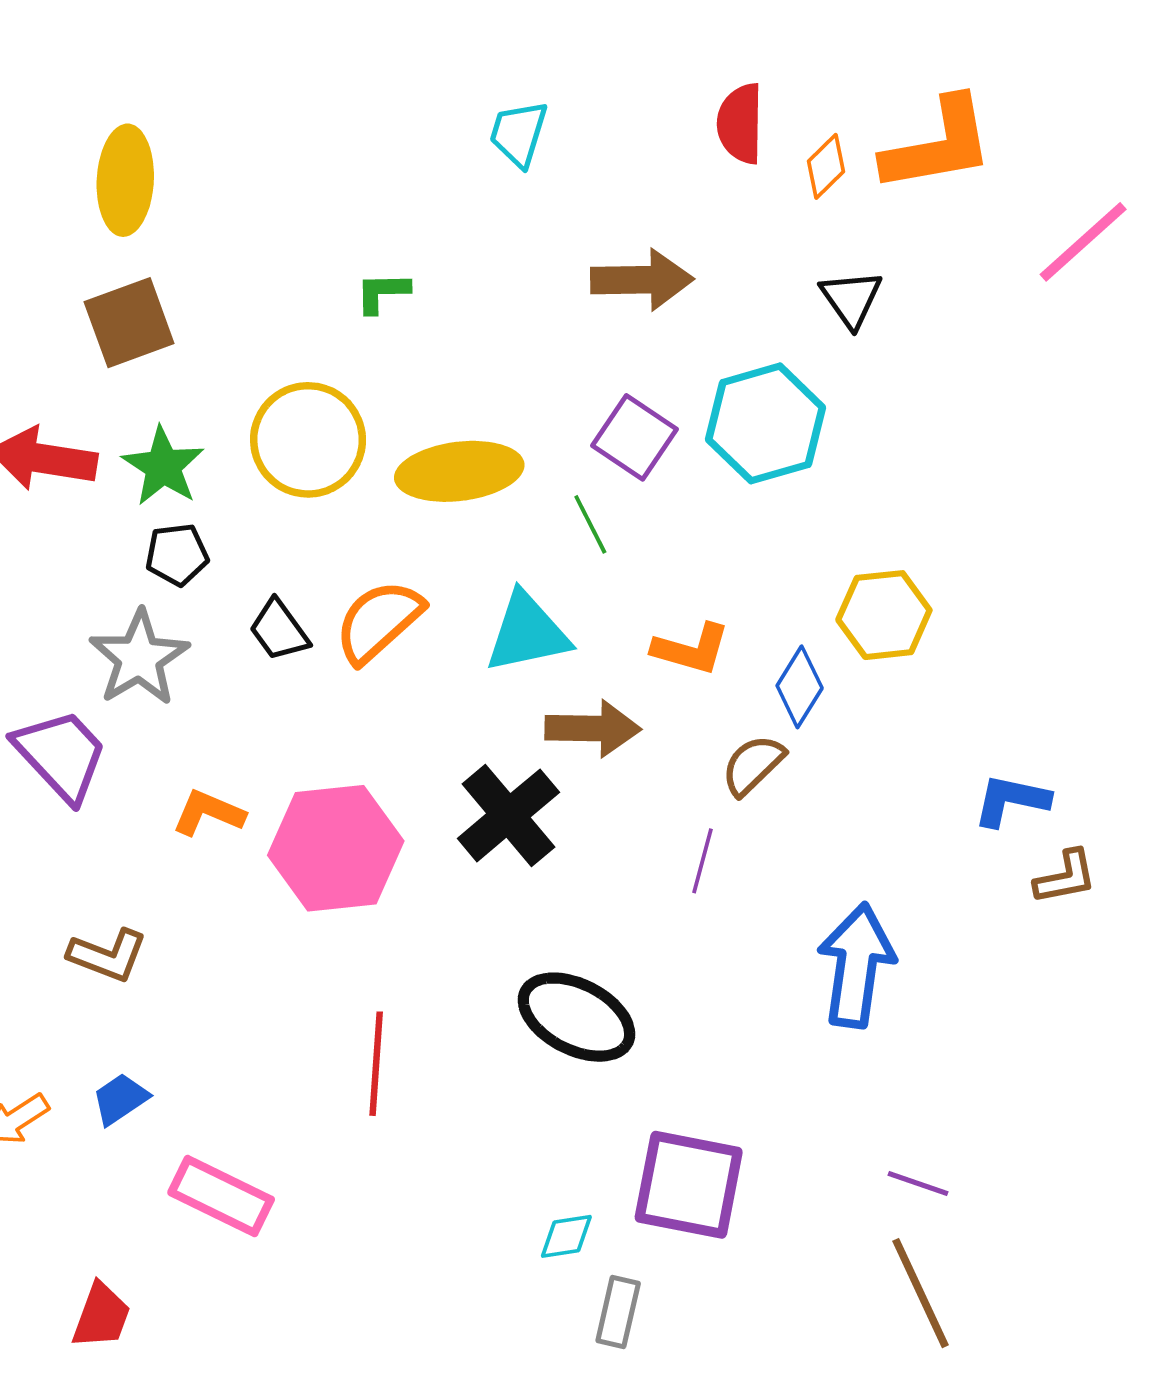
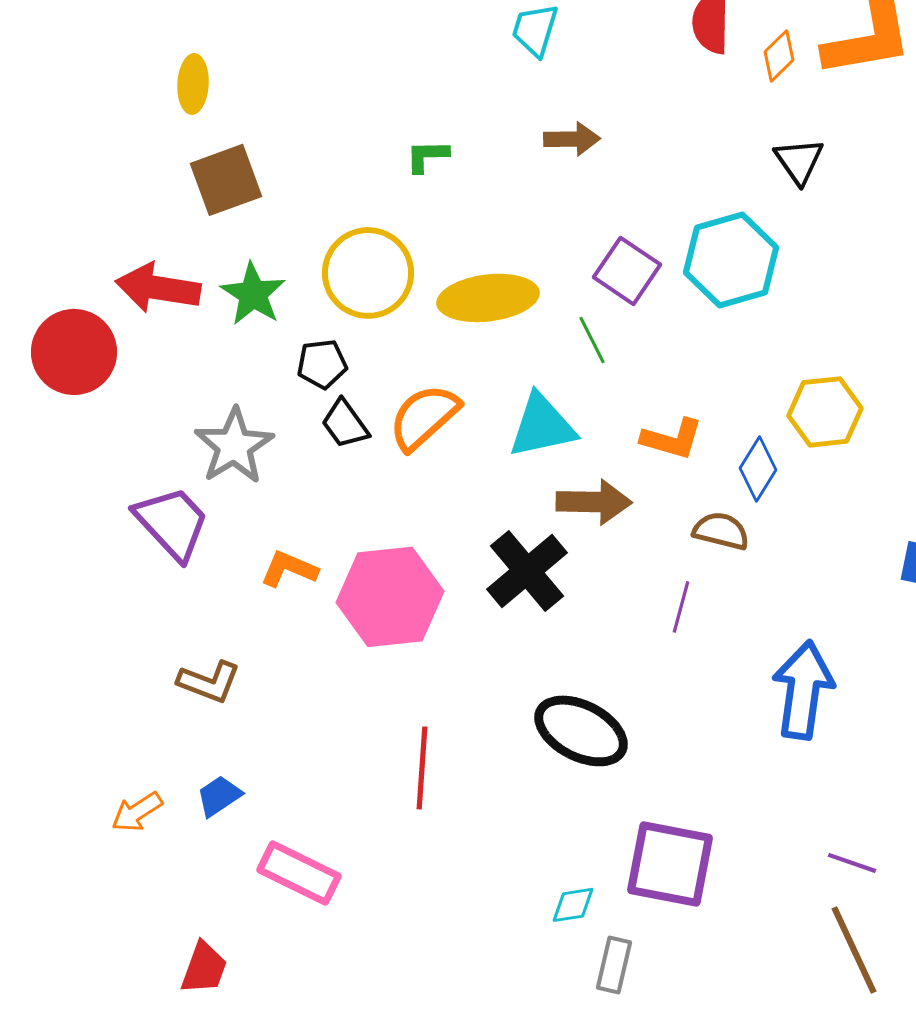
yellow ellipse: (125, 180) -> (193, 84), moved, size x0.7
brown arrow: (642, 280) -> (572, 139), moved, size x0.7
black pentagon: (177, 555) -> (322, 364), moved
brown semicircle: (753, 765) -> (721, 531), turned 58

